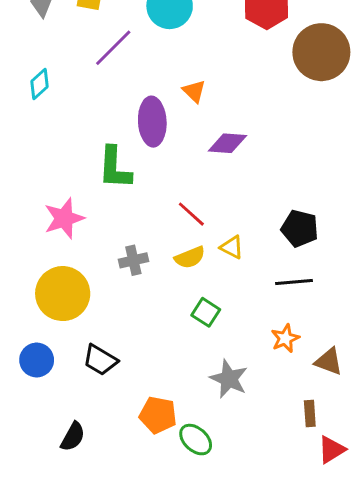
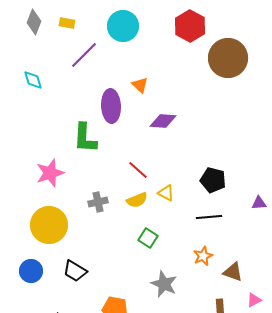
cyan diamond: (40, 84) -> (33, 80), turned -65

